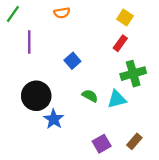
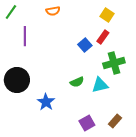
blue square: (72, 61) -> (85, 45), moved
black circle: (36, 96) -> (17, 80), moved
green semicircle: (90, 96) -> (77, 82), turned 128

